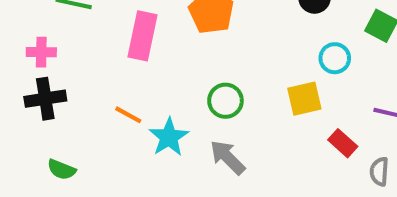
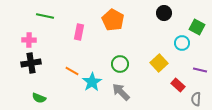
pink rectangle: (142, 36) -> (79, 32), size x0.7
cyan circle: (335, 58) -> (182, 43), moved
yellow square: (304, 99) -> (159, 63), turned -30

